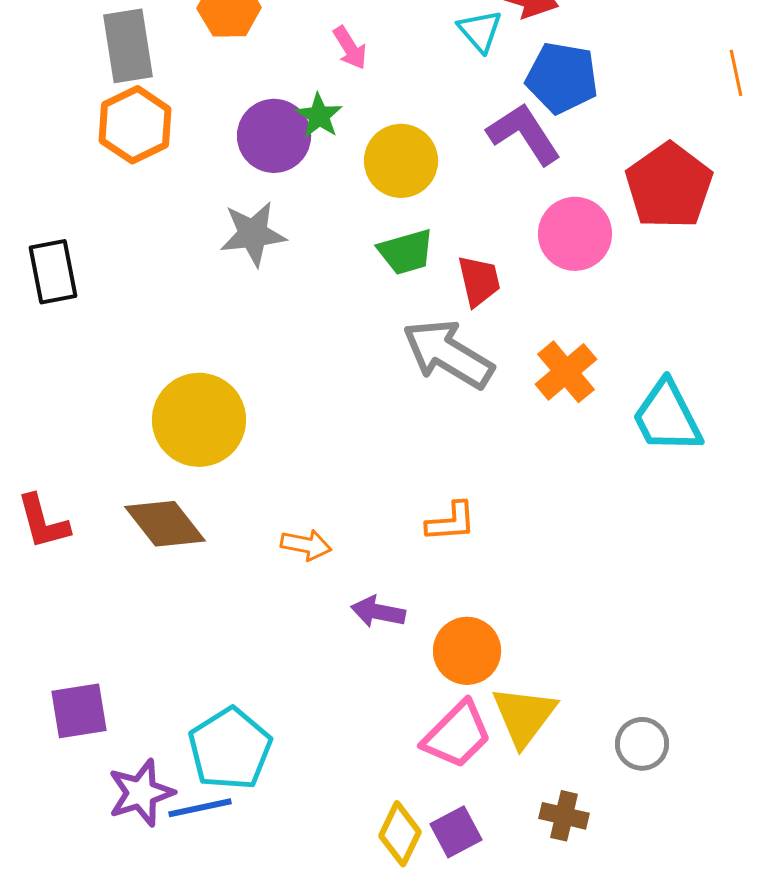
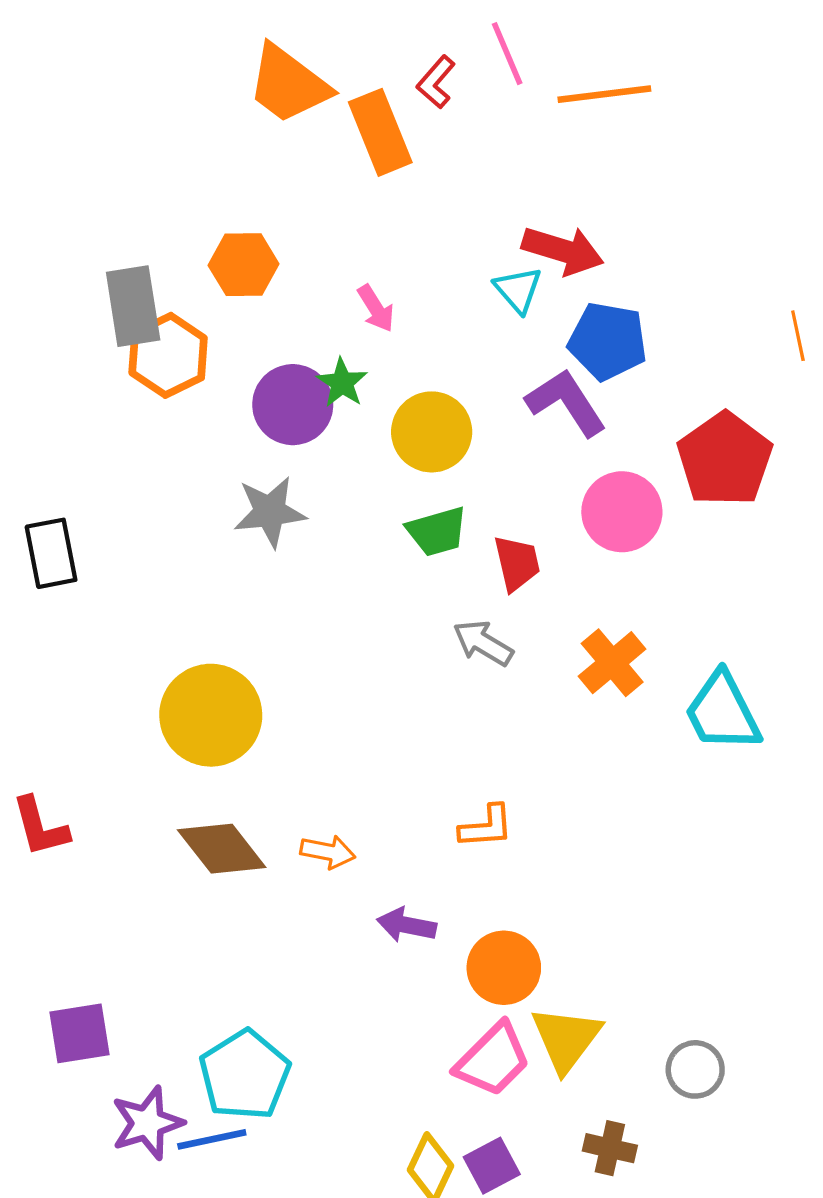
orange hexagon: (135, 125) -> (168, 355), moved
gray arrow: (448, 354) -> (483, 643), size x0.6
brown diamond: (165, 524) -> (222, 849), moved

